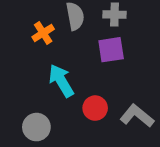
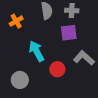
orange cross: (43, 33) -> (16, 21), moved
gray L-shape: (137, 116) -> (84, 58), moved

